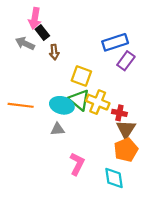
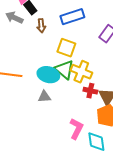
blue rectangle: (115, 42) -> (72, 17), moved
red cross: (119, 113) -> (90, 91), moved
pink L-shape: (77, 164) -> (76, 129), moved

